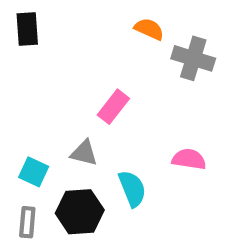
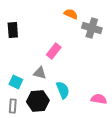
black rectangle: (27, 29) -> (13, 30), moved
pink semicircle: (189, 159) -> (99, 99), moved

